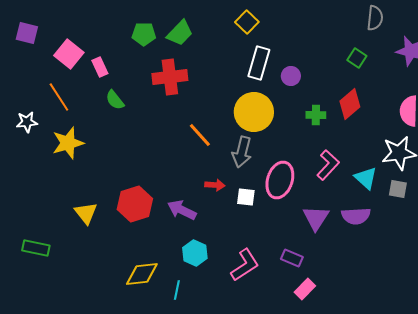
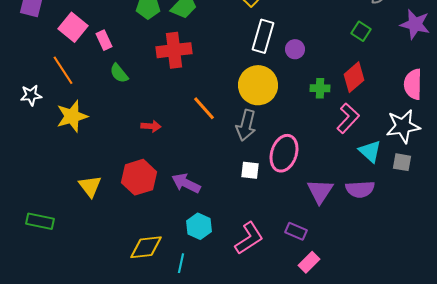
pink L-shape: (328, 165) -> (348, 118), moved
red arrow: (215, 185) -> (151, 126), moved

